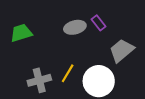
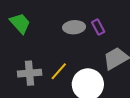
green trapezoid: (21, 33) -> (20, 23), turned 55

